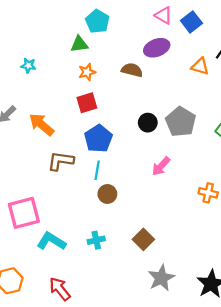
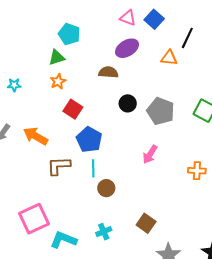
orange star: (87, 72) -> (58, 81), moved
red square: (87, 103) -> (73, 109), turned -30
black circle: (148, 123) -> (128, 103), moved

